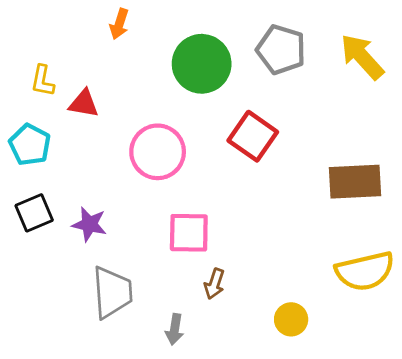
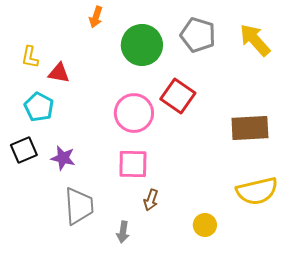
orange arrow: (119, 24) -> (96, 17), moved
cyan pentagon: (30, 145) -> (39, 107), moved
pink circle: (158, 152) -> (134, 113), moved

